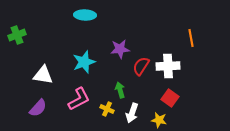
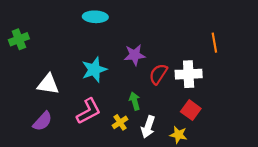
yellow cross: (107, 109) -> (120, 122), turned 32

